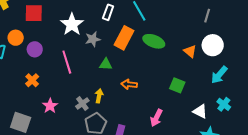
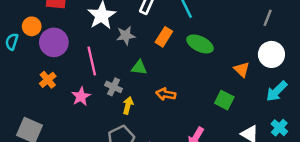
orange rectangle: (124, 38) -> (164, 37), size x0.7
purple circle: (35, 49) -> (54, 42), size x1.5
orange triangle: (190, 51) -> (242, 69), moved
gray cross: (82, 104) -> (114, 87), moved, turned -32
pink star: (50, 106) -> (81, 96), moved

